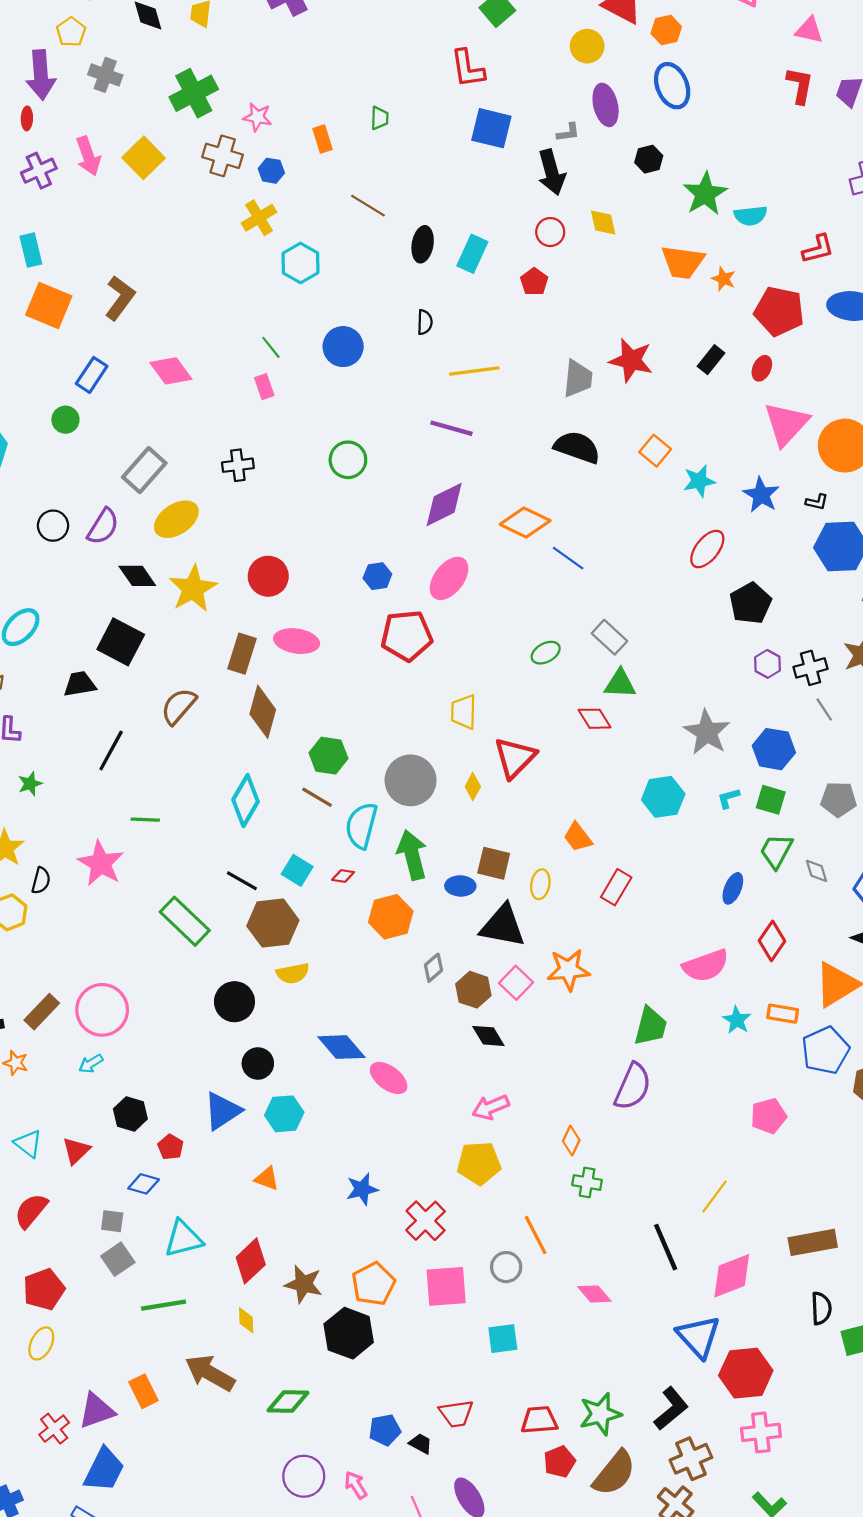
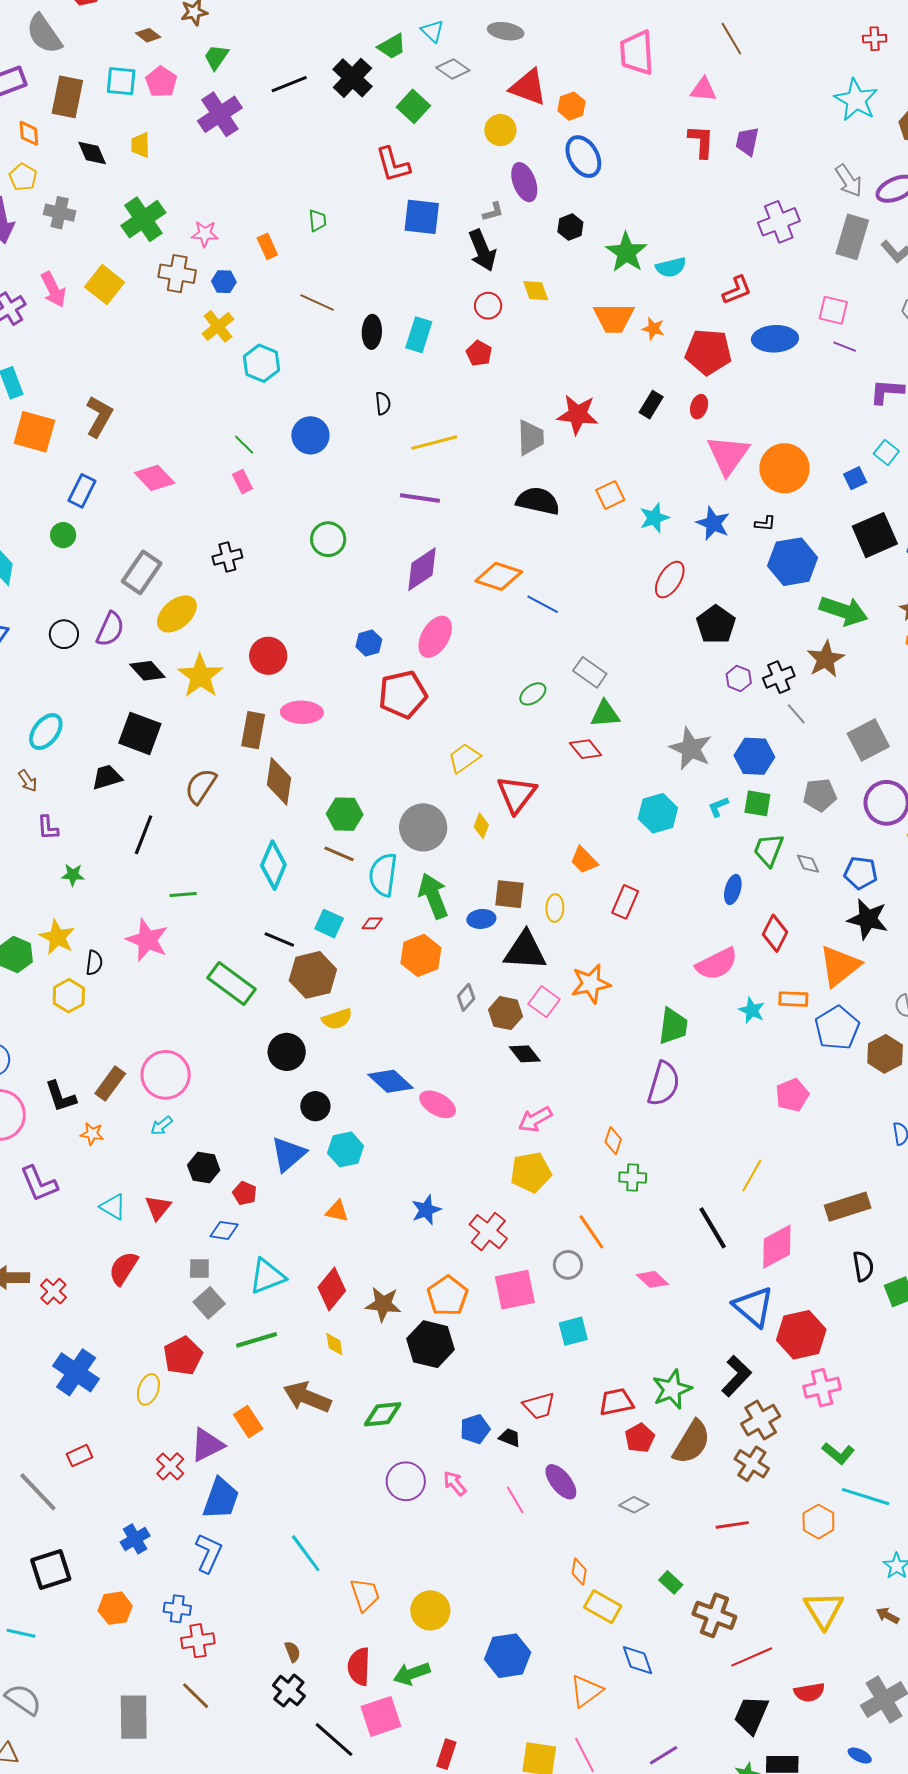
orange square: (655, 451) -> (610, 495), turned 32
yellow trapezoid: (464, 712) -> (464, 758), turned 60
green star: (30, 784) -> (73, 875), turned 30
red pentagon: (44, 1289) -> (183, 1356), moved

